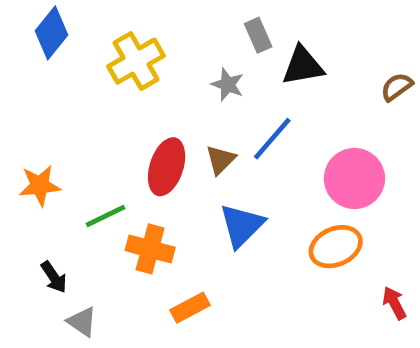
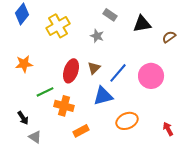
gray rectangle: (258, 35) -> (110, 15), turned -32
black triangle: (303, 66) -> (142, 24), moved
blue line: (272, 139) -> (118, 73), moved
orange star: (40, 186) -> (24, 64), moved
blue triangle: (242, 225) -> (103, 96), turned 30
orange ellipse: (336, 247) -> (127, 121), moved

